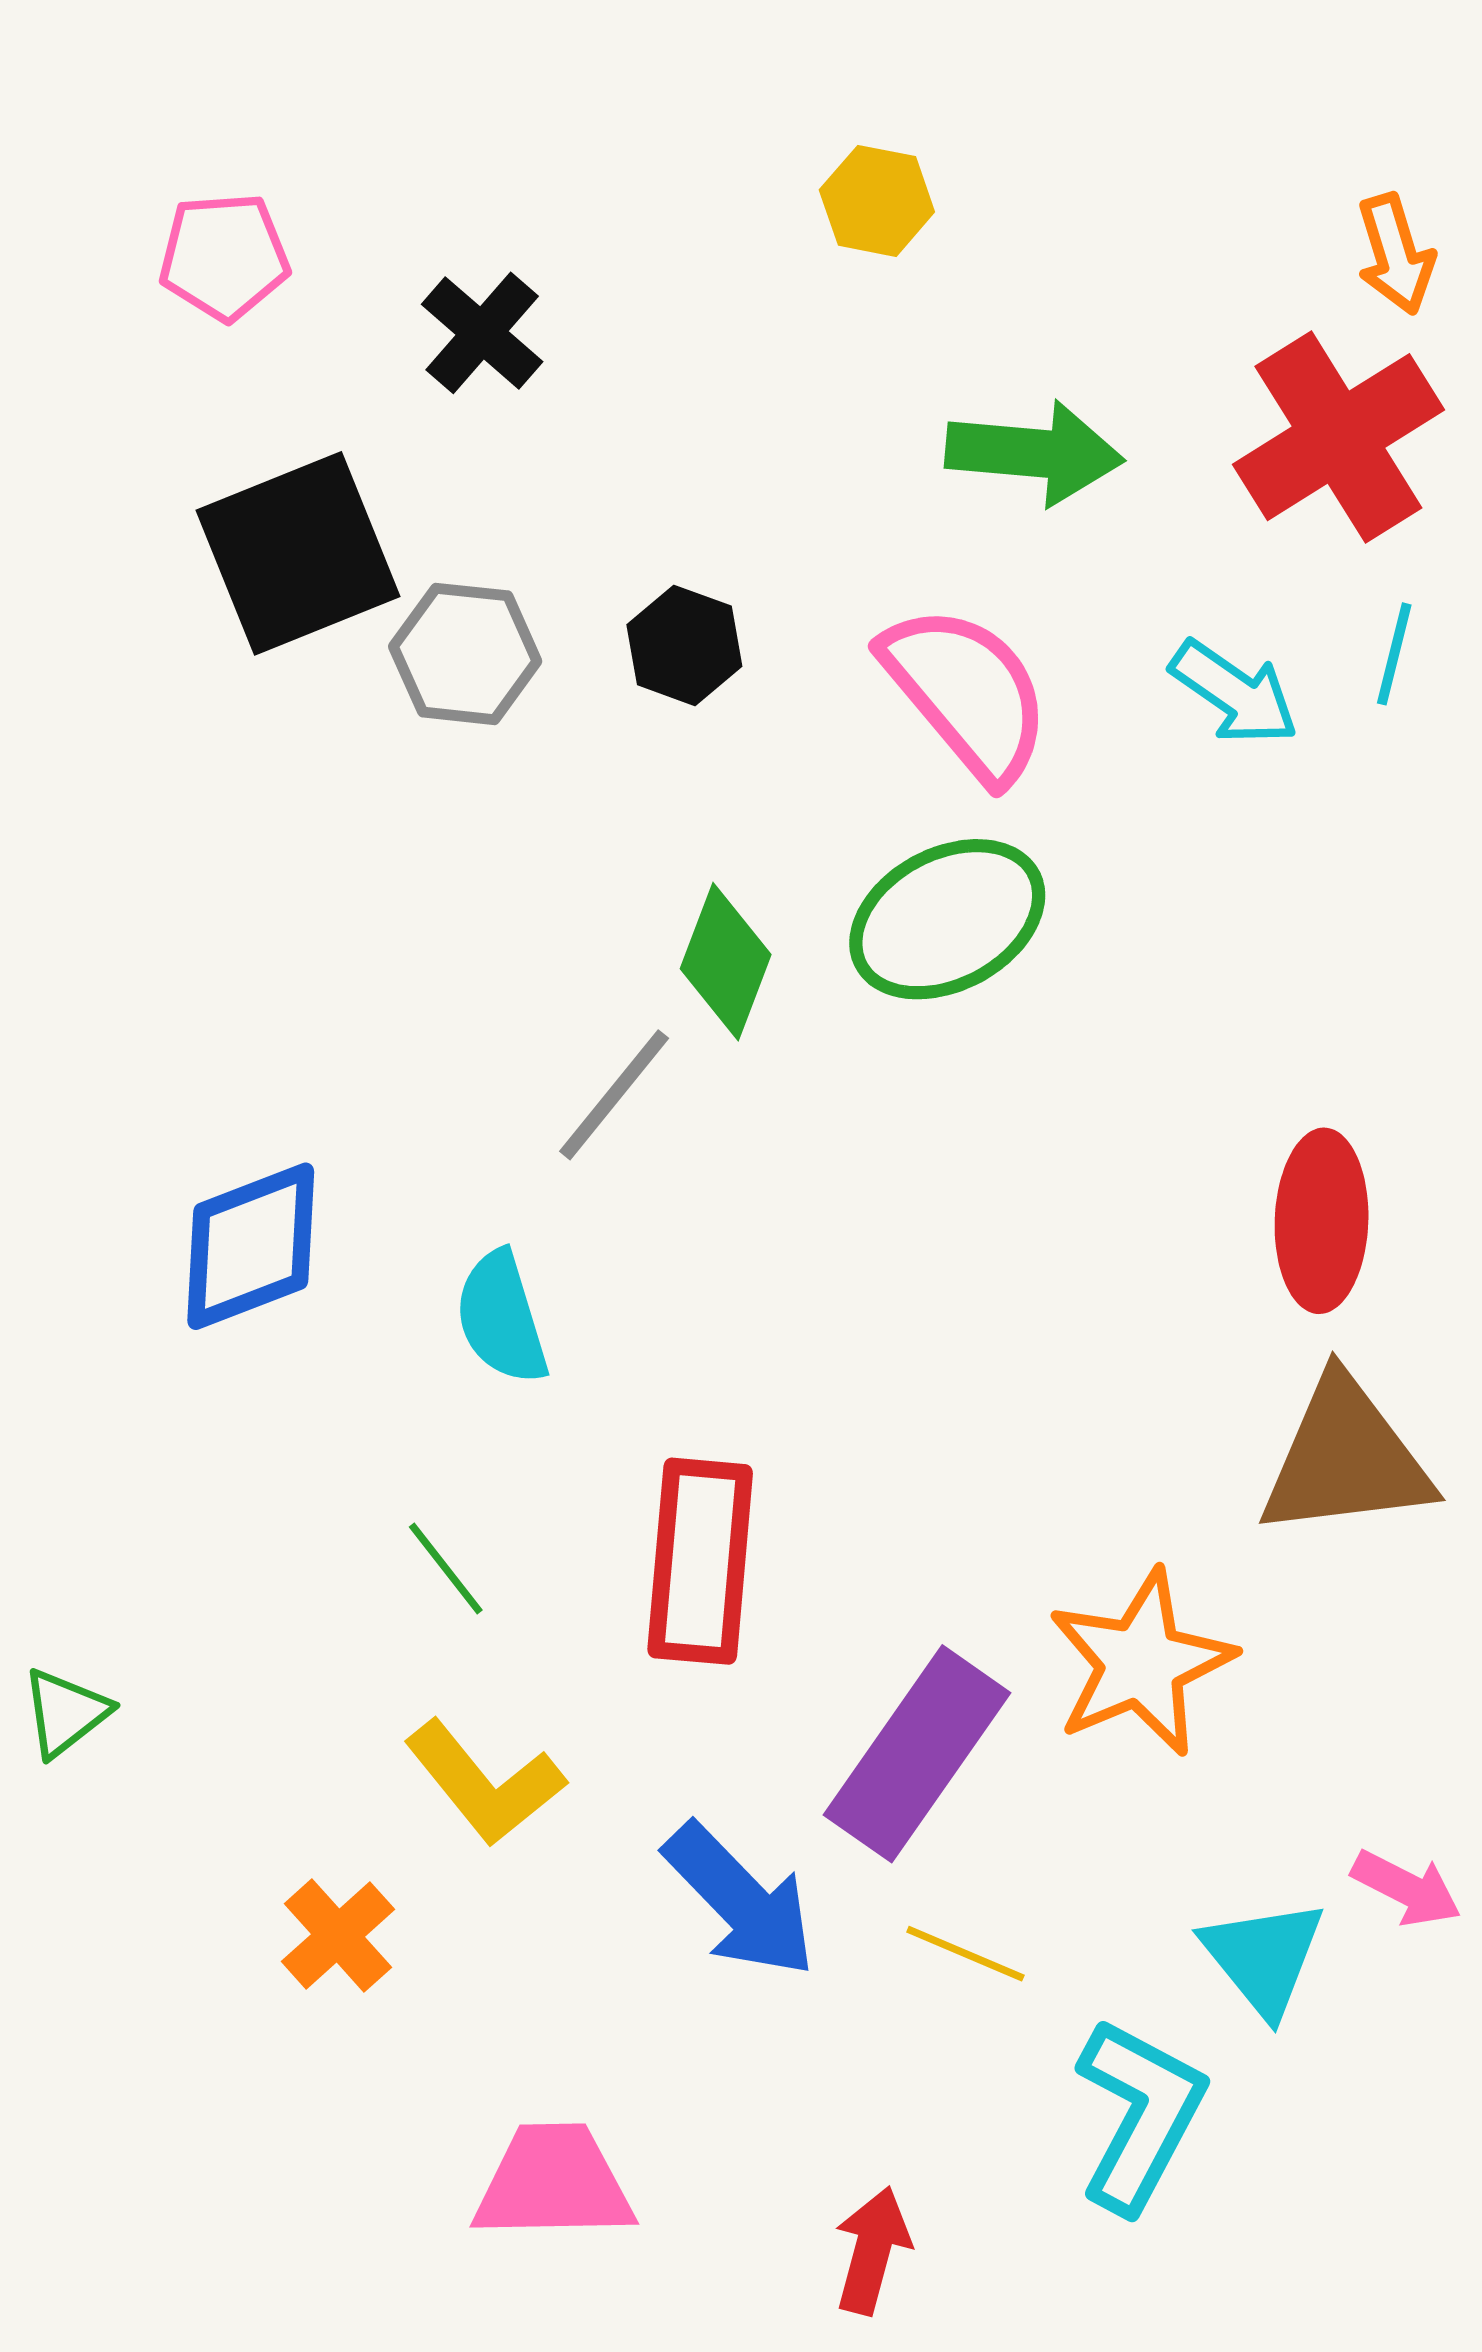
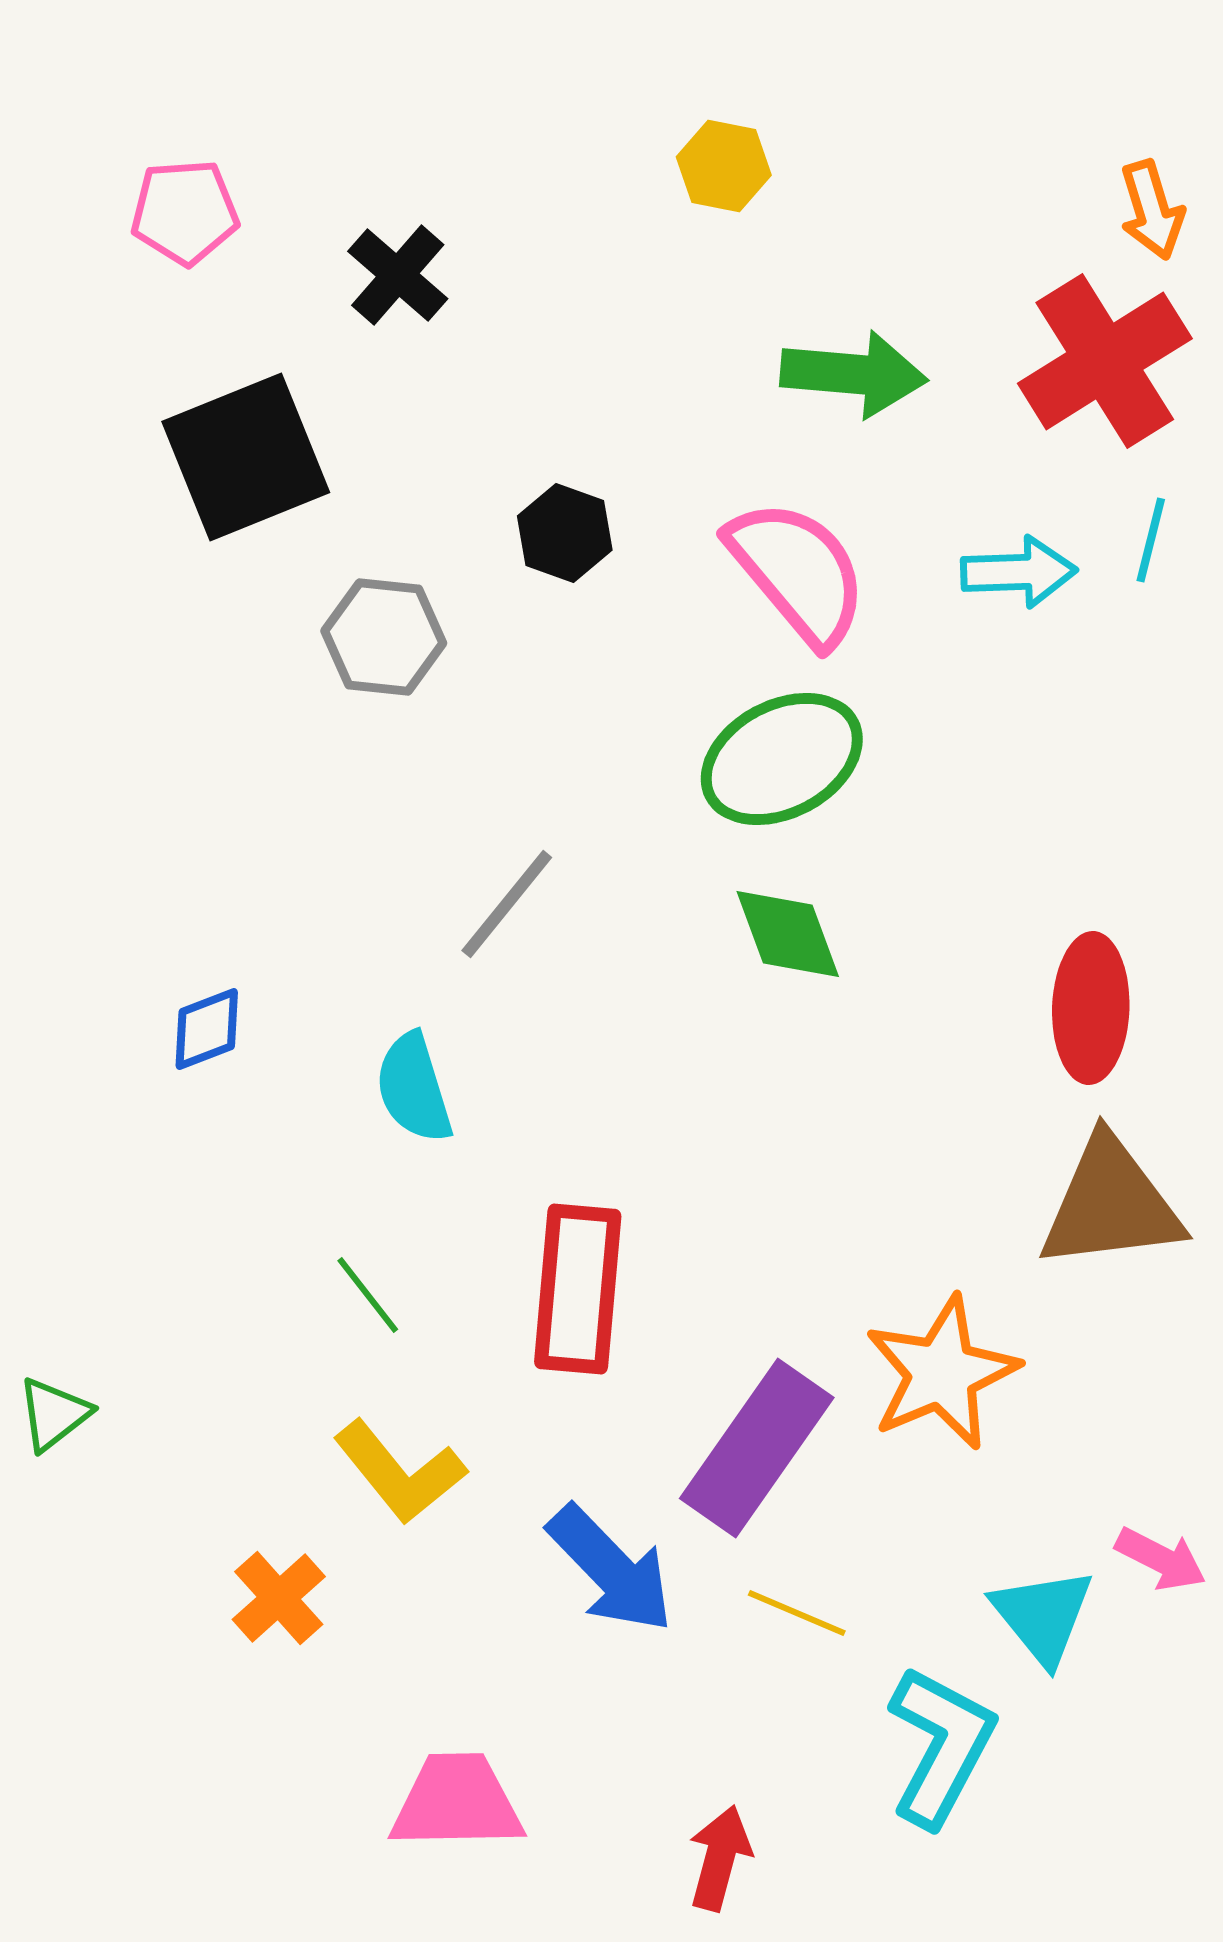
gray hexagon: (465, 654) -> (384, 637), moved
cyan arrow: (1234, 693) -> (1019, 572), turned -37
green diamond: (726, 962) -> (788, 934), moved, turned -41
blue diamond: (251, 1246) -> (207, 1029), size x0.6

